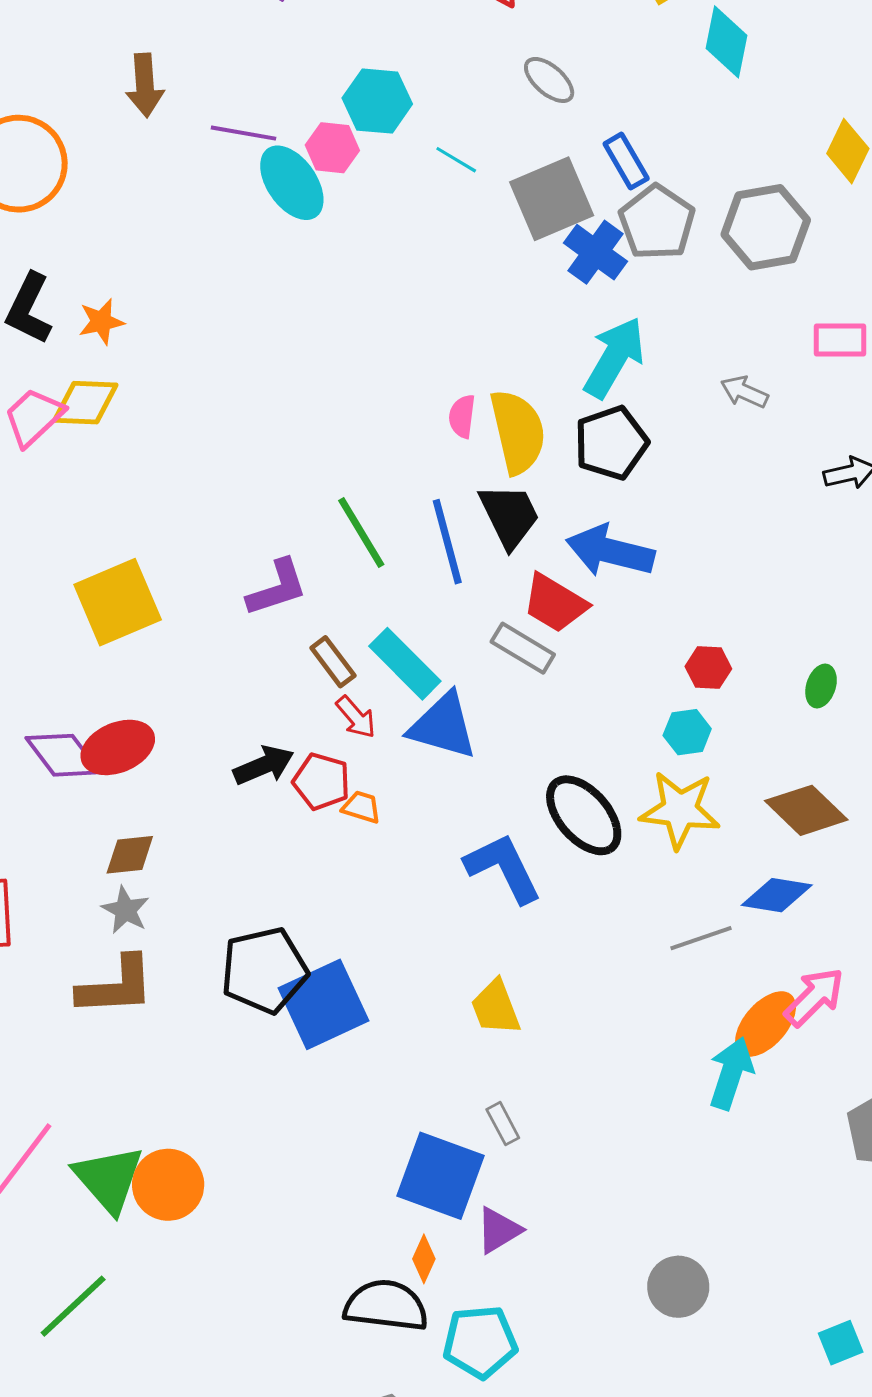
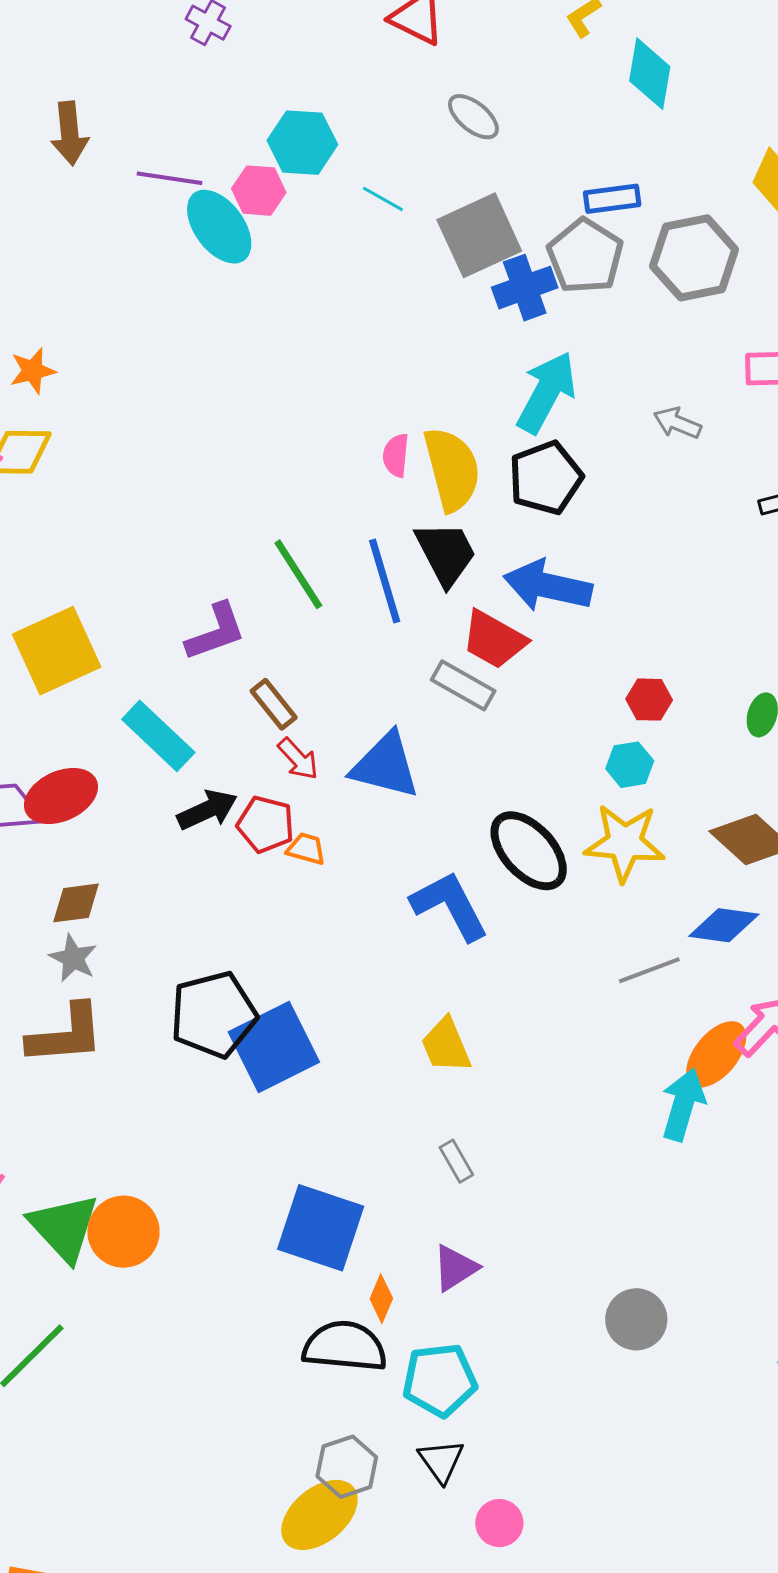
blue rectangle: (626, 161) -> (612, 199), moved, turned -66
blue cross: (595, 252) -> (525, 288), turned 36
cyan rectangle: (405, 664) -> (158, 736), moved
blue square: (440, 1176) -> (321, 1228), moved

